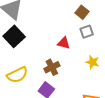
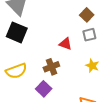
black square: (14, 36) -> (17, 32), turned -30

